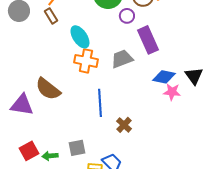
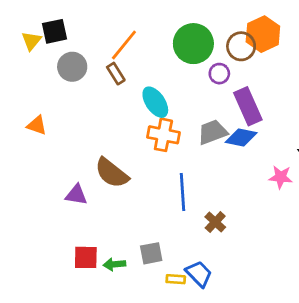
blue diamond: (164, 77) -> (241, 138), moved
purple triangle: (22, 105) -> (76, 195), size x0.7
red square: (29, 151) -> (86, 257), turned 30

